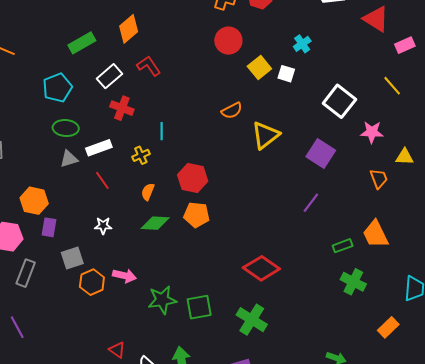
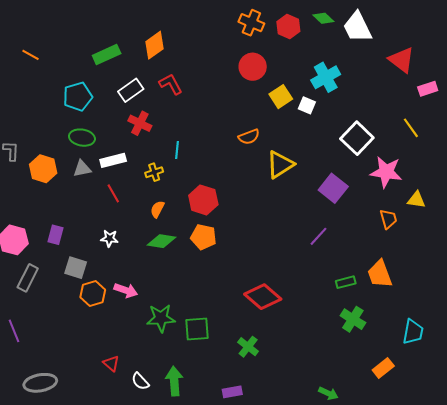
cyan cross: (302, 44) -> (326, 77), size x1.6
pink star: (372, 132) -> (386, 172), size x1.4
orange hexagon: (34, 201) -> (43, 169), moved
gray square: (72, 258) -> (76, 268), turned 30
green cross: (252, 320) -> (248, 347), size x0.7

